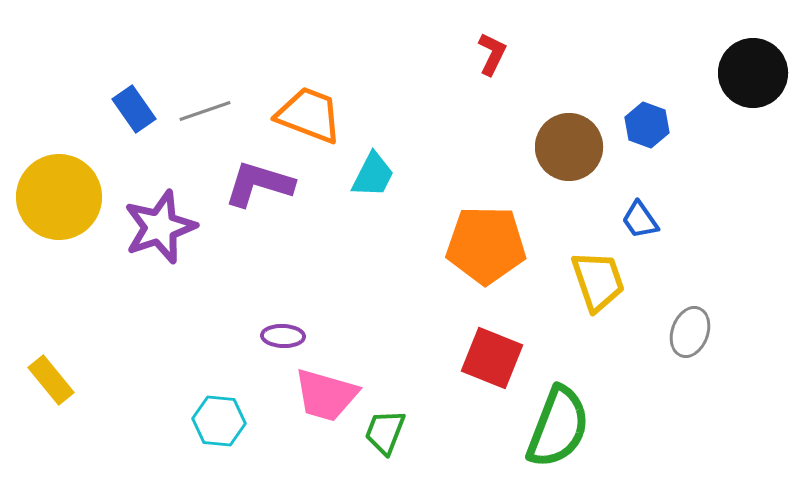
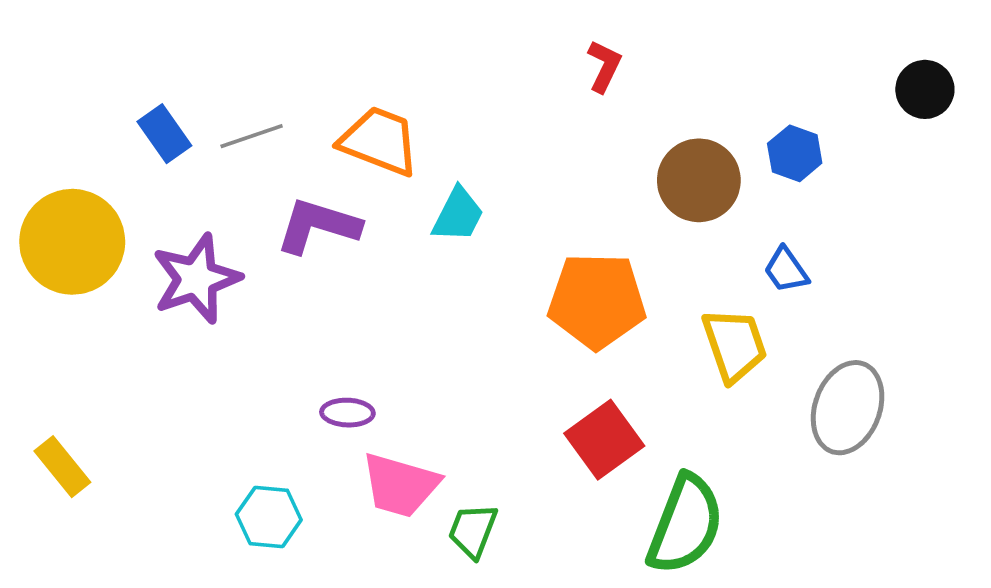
black circle: (753, 73) -> (925, 89), size x0.7
gray ellipse: (690, 332) -> (848, 408), size x1.5
red square: (492, 358) -> (604, 440), turned 32

